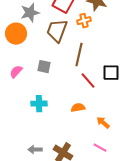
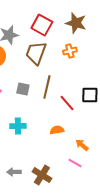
orange cross: (84, 21) -> (70, 51), moved
brown line: (79, 55) -> (47, 87), moved
pink line: (100, 148) -> (75, 163), moved

